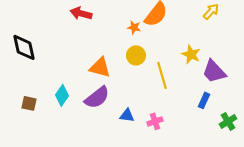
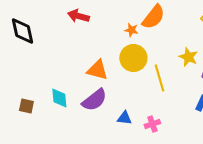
black diamond: (24, 47) -> (22, 31), moved
yellow circle: (136, 55) -> (133, 58), size x1.4
cyan diamond: (62, 95) -> (59, 98), turned -40

